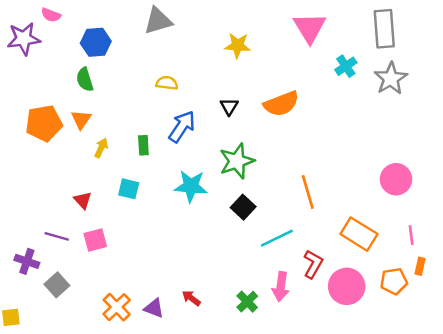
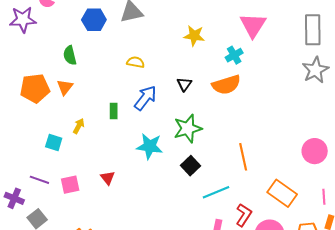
blue hexagon: (96, 42) -> (94, 20), moved
cyan cross: (346, 66) -> (234, 55), moved
yellow arrow: (101, 148) -> (79, 126), moved
cyan square: (129, 189) -> (54, 143), moved
red triangle: (83, 200) -> (108, 178), moved

